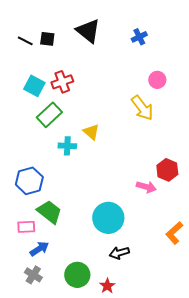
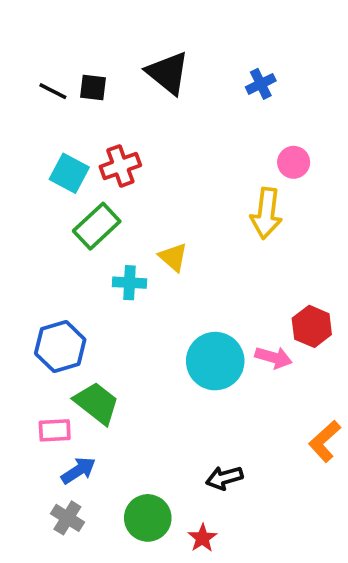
yellow arrow: (142, 108) -> (266, 213), turned 44
cyan circle: (108, 218) -> (215, 361), moved

